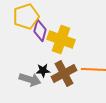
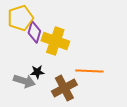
brown cross: (64, 74) -> (64, 88), moved

